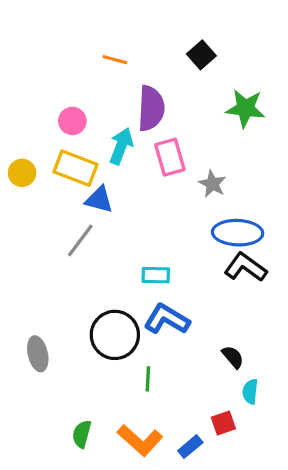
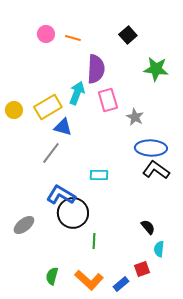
pink circle: (72, 121) -> (46, 34), moved
yellow rectangle: (76, 168) -> (48, 107), turned -52
blue L-shape: (167, 319) -> (61, 195), moved
gray ellipse: (38, 354) -> (24, 225), turned 65

